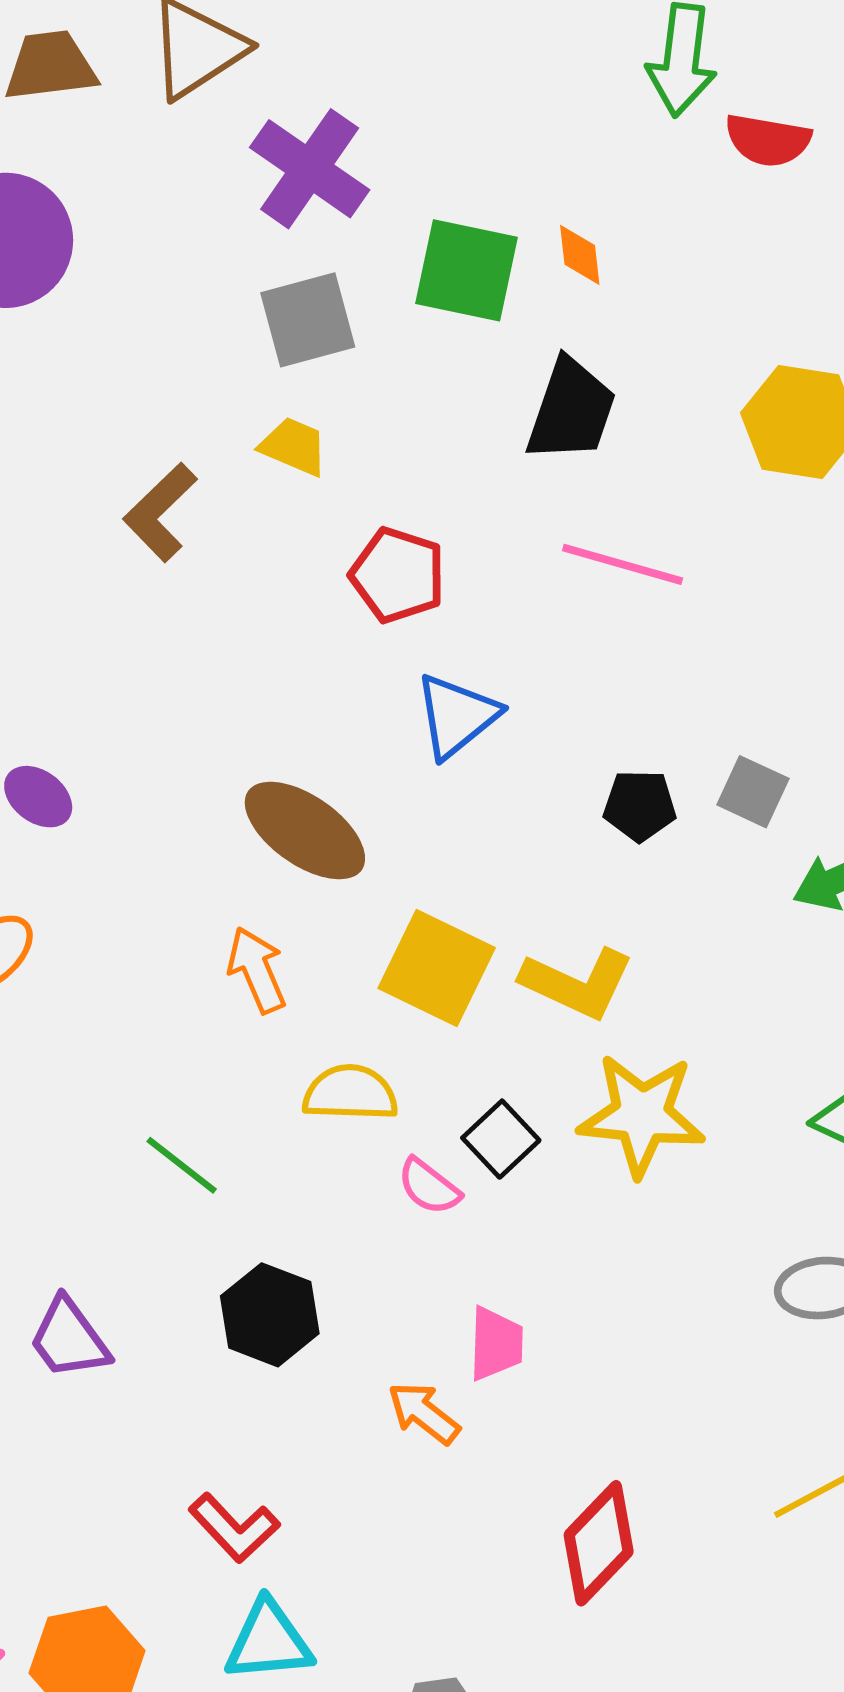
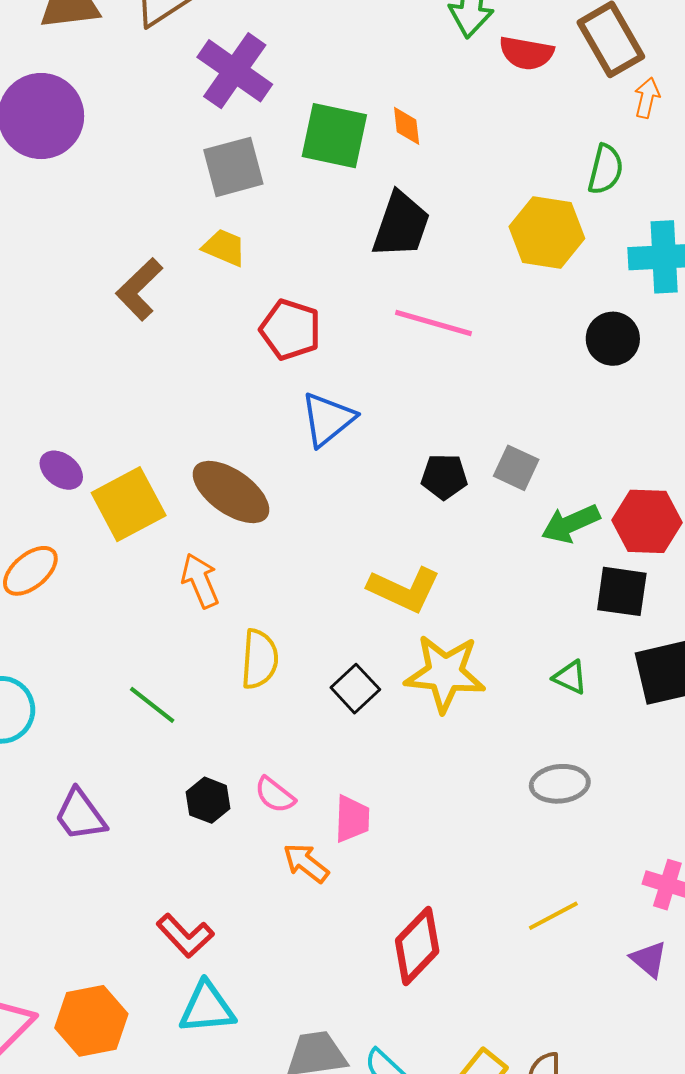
yellow square: (437, 968) -> (129, 504), moved, turned 36
yellow semicircle: (350, 1093) -> (260, 659), turned 92
pink semicircle: (429, 1186) -> (275, 795), moved
black hexagon: (270, 1315) -> (208, 800), size x0.7

